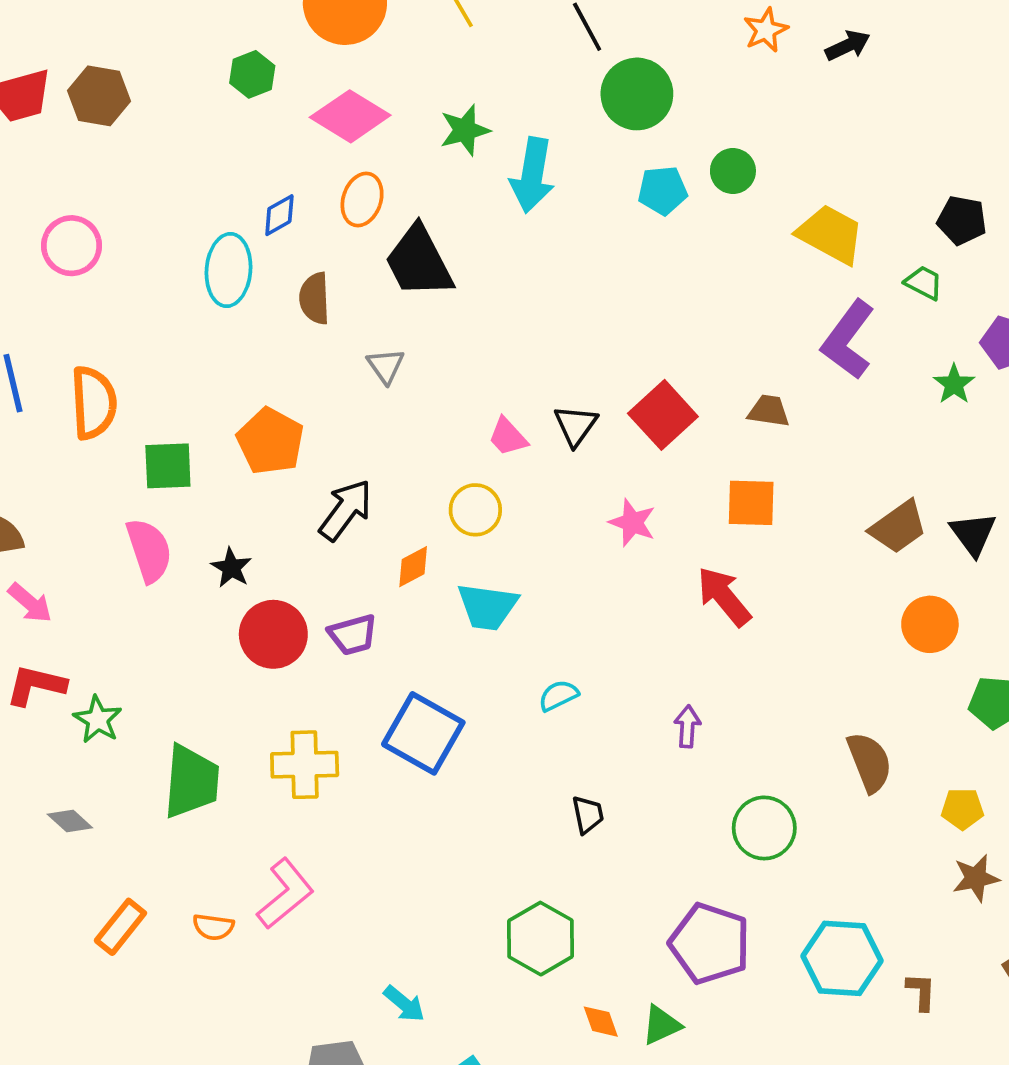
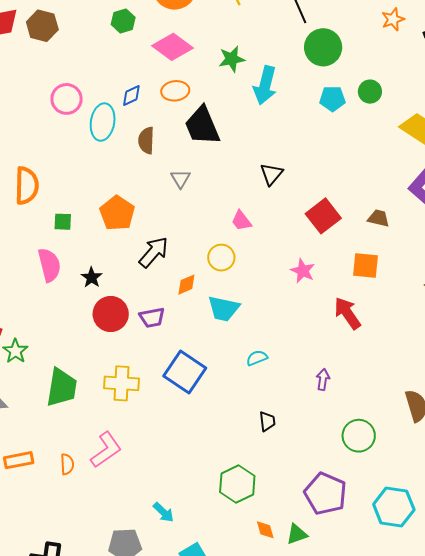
orange ellipse: (362, 199) -> (175, 91), turned 60
pink circle: (72, 246) -> (67, 99), moved
black triangle: (576, 426) -> (272, 174), moved
green square: (168, 466) -> (63, 222), size x0.7
orange rectangle: (120, 927) -> (19, 460), turned 36
orange semicircle: (213, 927) -> (67, 464), turned -105

